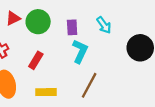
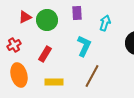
cyan arrow: (104, 25) -> (105, 23), turned -126
purple rectangle: (72, 27) -> (77, 13), moved

